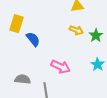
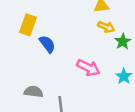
yellow arrow: (76, 30) -> (106, 27), moved
pink arrow: (61, 67) -> (88, 68), moved

